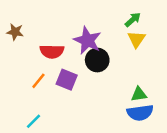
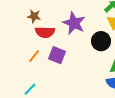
brown star: (15, 32) -> (34, 16), moved
black circle: (97, 60) -> (101, 41), moved

